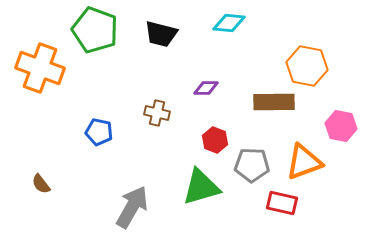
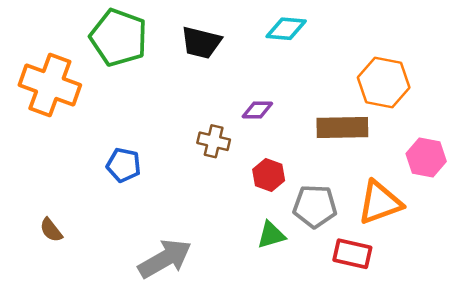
brown cross: (157, 113) -> (214, 141), moved
green triangle: (201, 187) -> (271, 235), moved, size x0.6
gray arrow: (132, 207) -> (165, 259), turned 30

